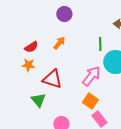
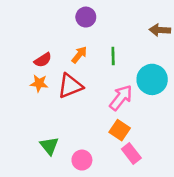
green line: (100, 44) -> (113, 56), moved
red triangle: (52, 79) -> (70, 86), moved, turned -40
green triangle: (38, 100) -> (49, 146), moved

